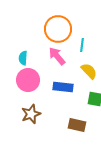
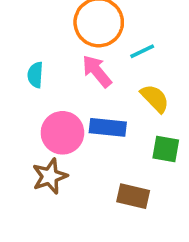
cyan line: (82, 45) -> (142, 51), turned 56
pink circle: (28, 80) -> (62, 133), moved

